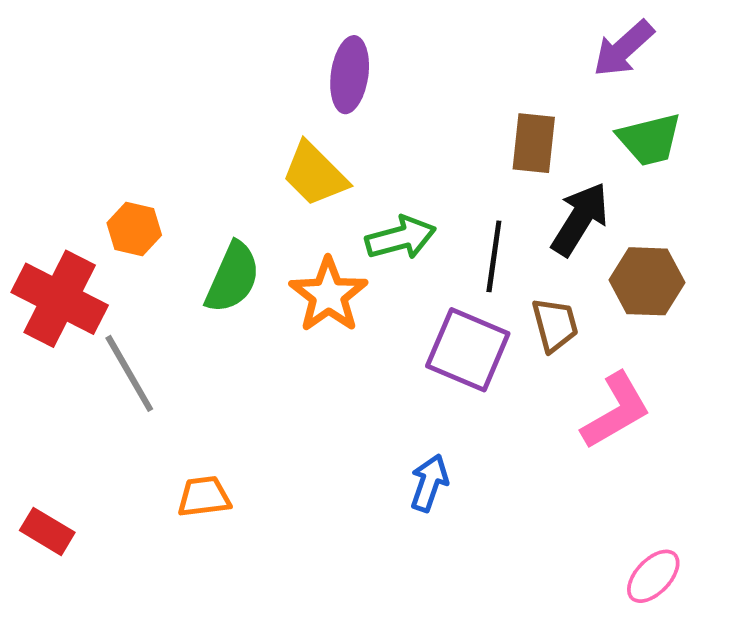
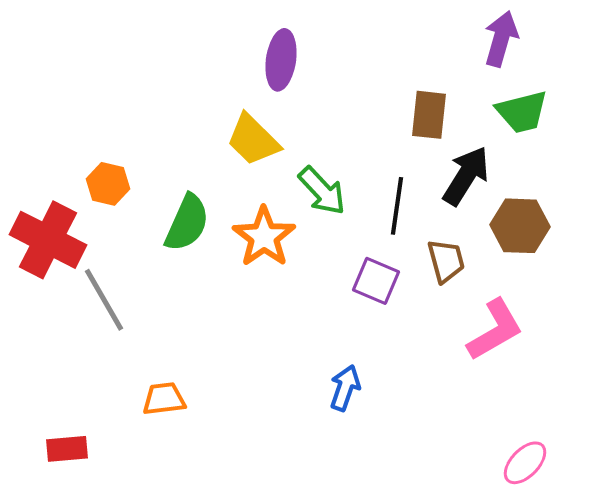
purple arrow: (623, 49) -> (501, 39), turned 148
green arrow: (401, 238) -> (322, 191), turned 62
purple square: (468, 350) -> (376, 281), size x0.7
red rectangle: (47, 531) -> (67, 449), moved, turned -36

